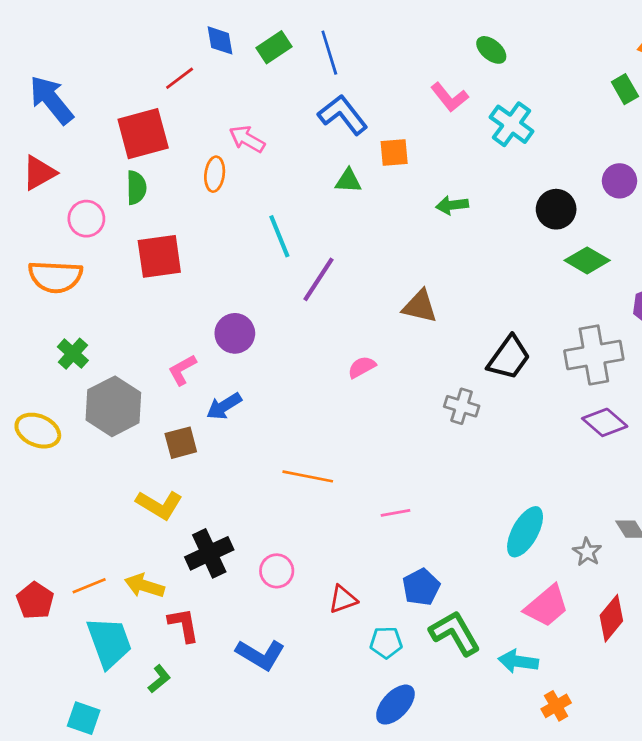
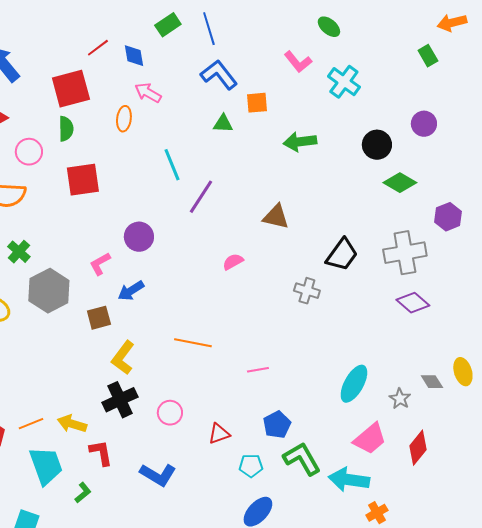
blue diamond: (220, 40) -> (134, 56), moved
green arrow: (452, 205) -> (300, 142), size x1.4
yellow L-shape: (159, 505) -> (123, 358), moved, turned 96
cyan arrow: (518, 661) -> (349, 480), size x1.4

